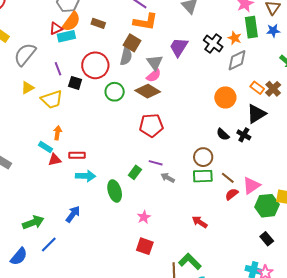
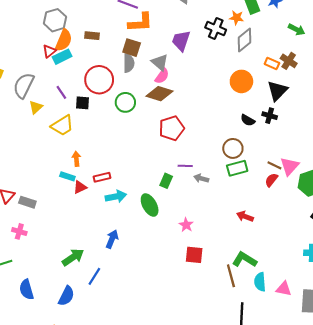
yellow triangle: (28, 88) -> (36, 107), moved
brown line: (228, 178) -> (274, 165), moved

